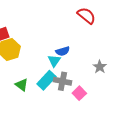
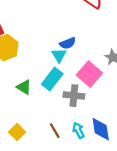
gray cross: (63, 81) -> (74, 96), moved
pink square: (79, 93) -> (89, 74), moved, size x1.5

